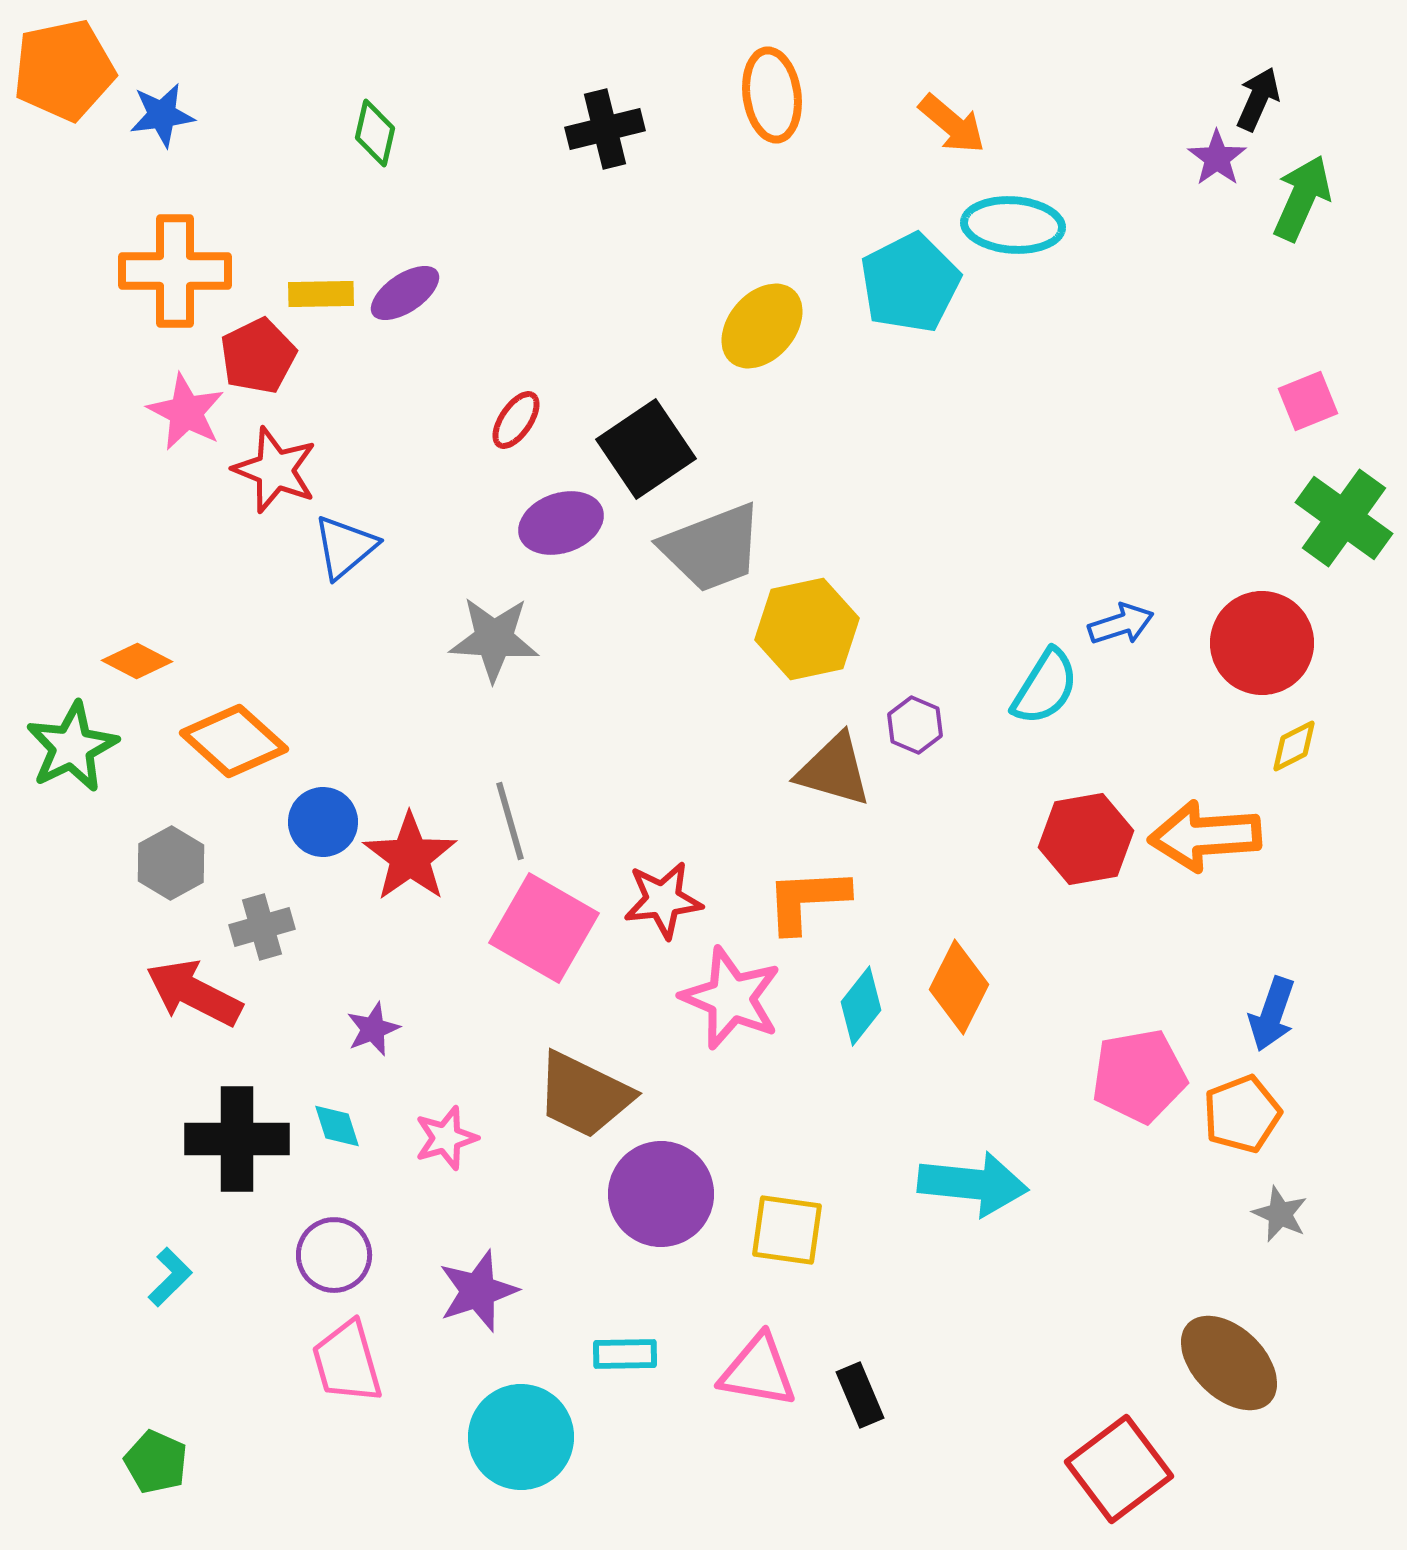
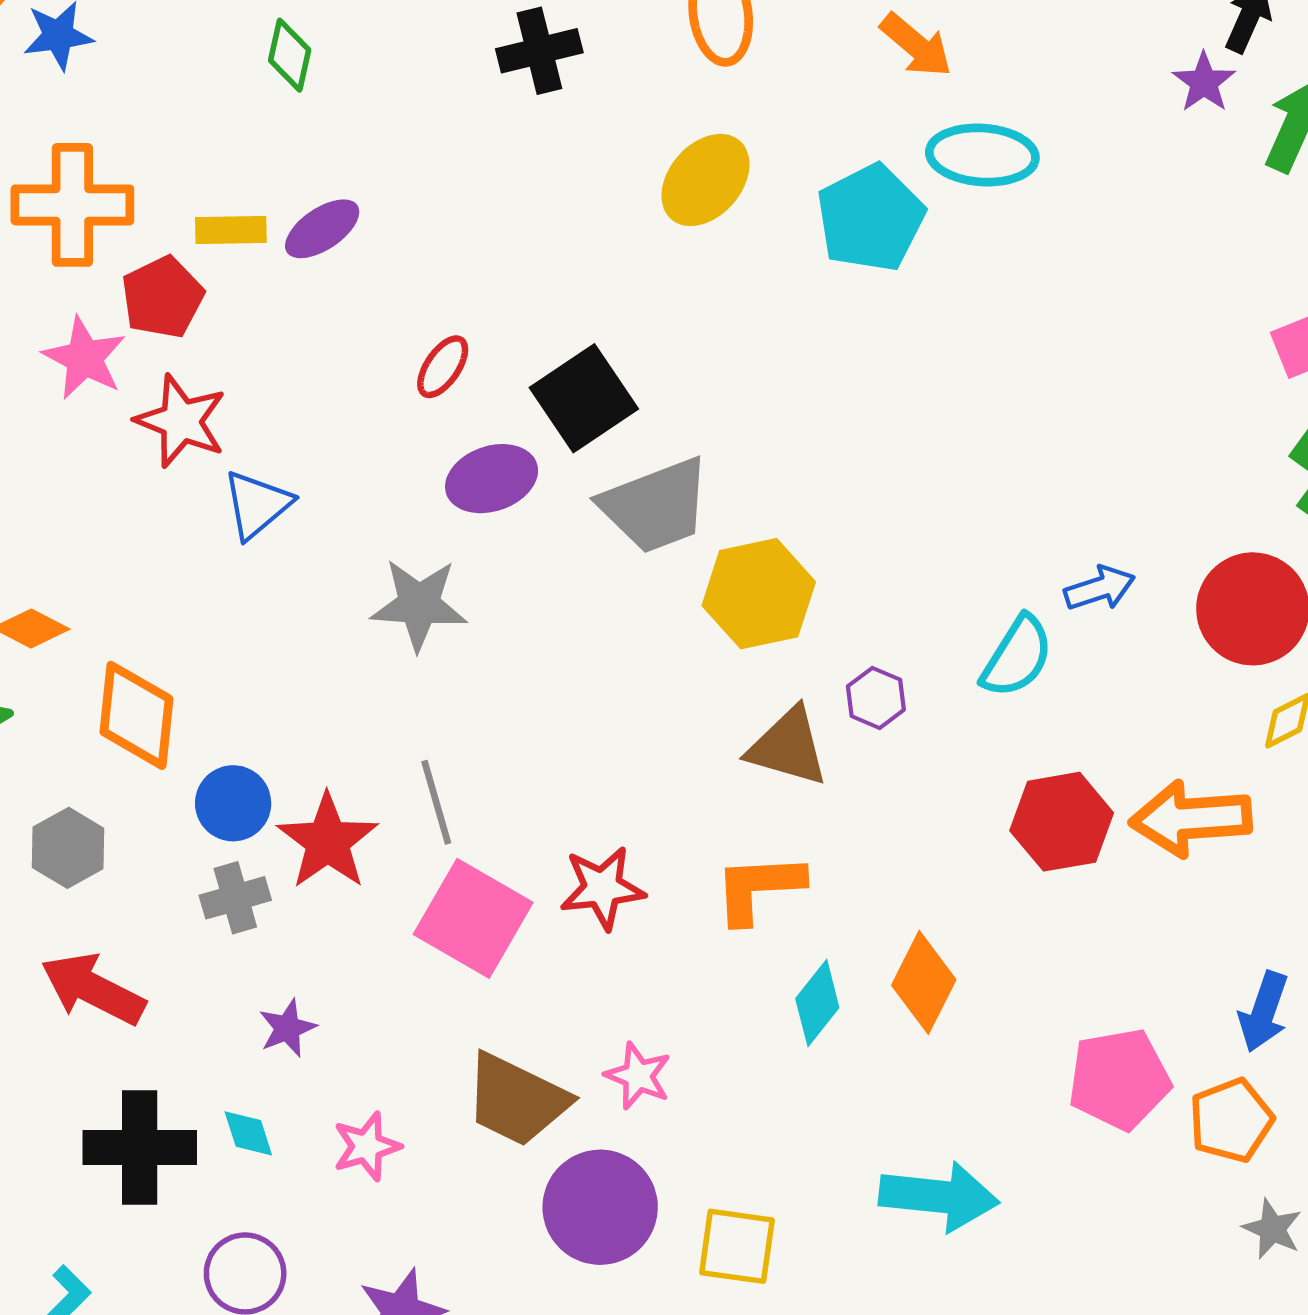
yellow ellipse: (762, 326) -> (705, 180), moved
orange diamond: (234, 741) -> (136, 715), turned 54
gray cross: (262, 927) -> (235, 898), moved
pink star: (731, 998) -> (638, 1076), moved, size x0.6

